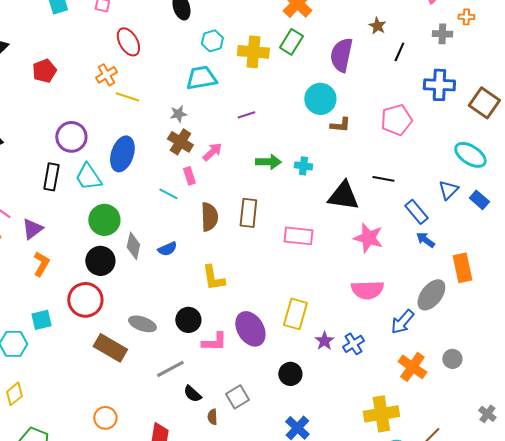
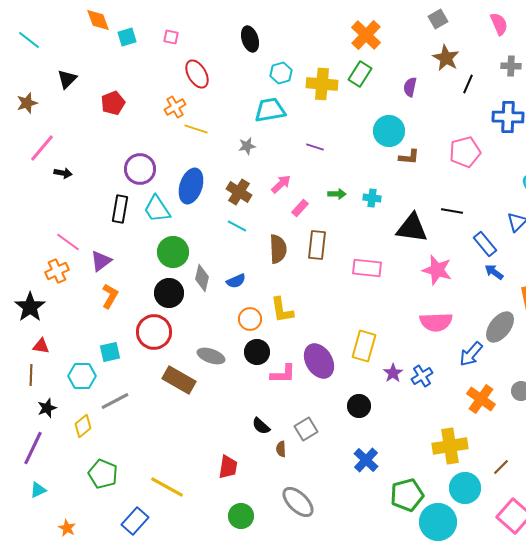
brown star: (377, 26) -> (446, 58), size x1.5
purple semicircle: (341, 55) -> (410, 87), size x0.6
purple line: (246, 115) -> (315, 147), turned 36
brown cross: (180, 142) -> (239, 192), moved
green arrow: (268, 162) -> (337, 194), size x0.7
pink rectangle: (189, 176) -> (300, 208), moved, turned 60
gray line: (170, 369) -> (115, 401), moved
orange circle: (105, 418) -> (250, 319), moved

